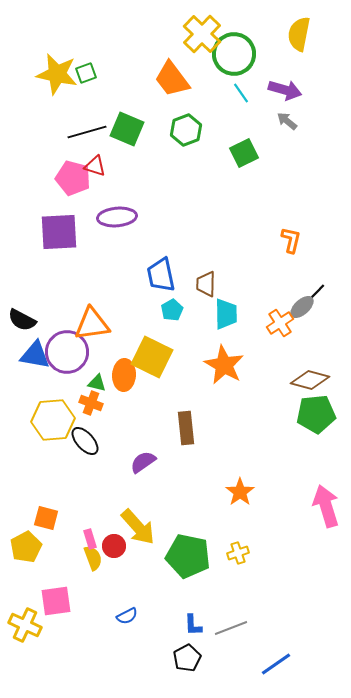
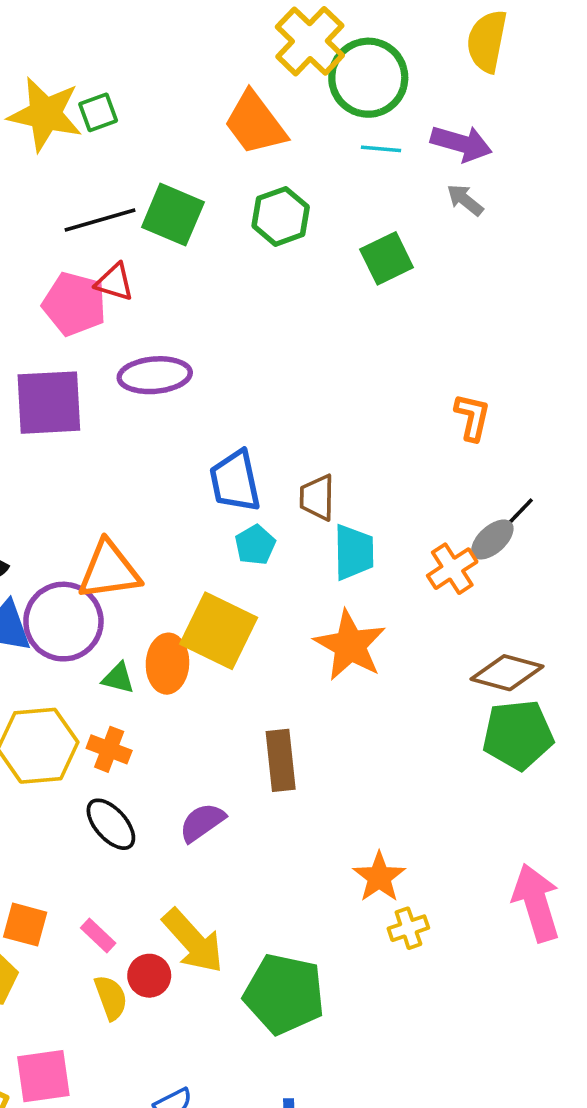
cyan line: (241, 93) -> (381, 149), turned -50
orange cross: (91, 403) -> (109, 749), moved
black ellipse: (85, 441) -> (111, 824), moved
pink rectangle: (90, 539) -> (98, 936), moved, turned -30
yellow cross: (238, 553) -> (408, 928), moved

